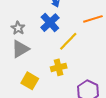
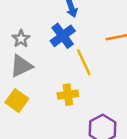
yellow line: (68, 41) -> (84, 62), turned -75
yellow square: (30, 81) -> (17, 101), moved

